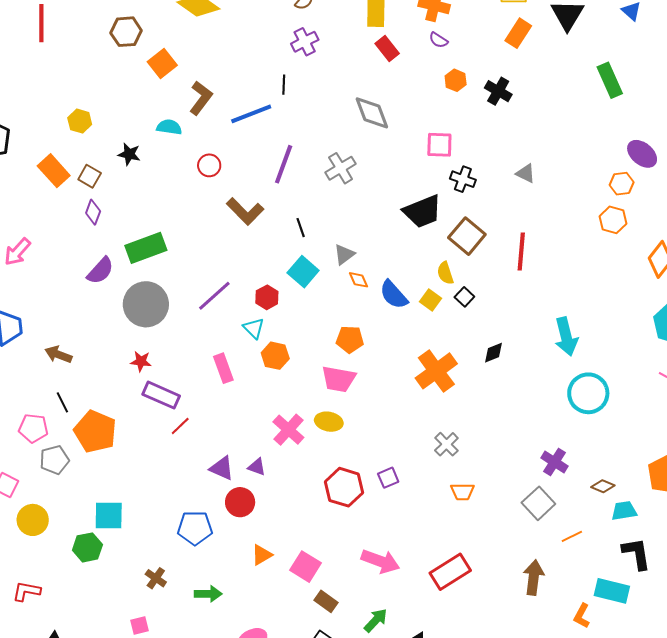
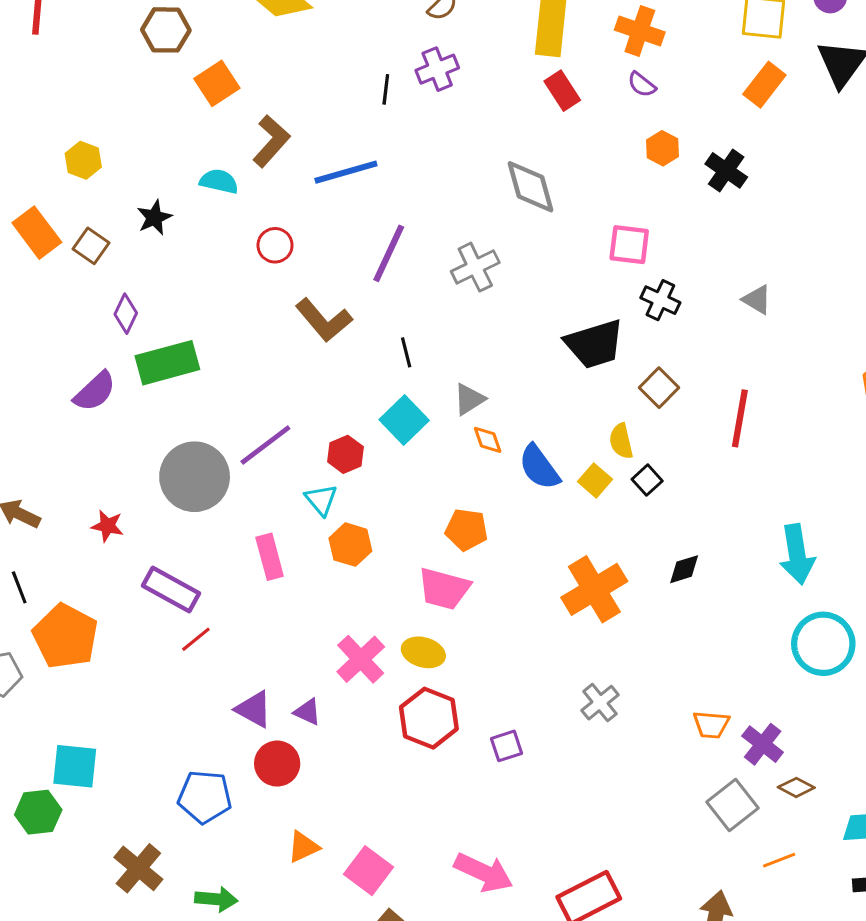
black line: (284, 85) -> (386, 89), moved
black star: (129, 154) -> (154, 217), turned 30
purple diamond: (93, 212) -> (126, 314), moved
brown square: (467, 236) -> (659, 388), size x0.7
gray circle: (146, 304) -> (195, 477), moved
red star: (141, 361) -> (107, 526), moved
brown diamond: (603, 486) -> (796, 787), moved
red hexagon: (344, 487) -> (429, 718), moved
orange trapezoid: (462, 492) -> (711, 725), moved
brown cross: (156, 578) -> (138, 868), size x1.5

